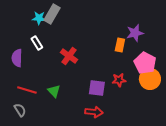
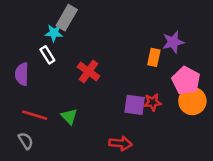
cyan star: (39, 18) -> (54, 33), moved
purple square: (97, 88) -> (135, 105), moved

